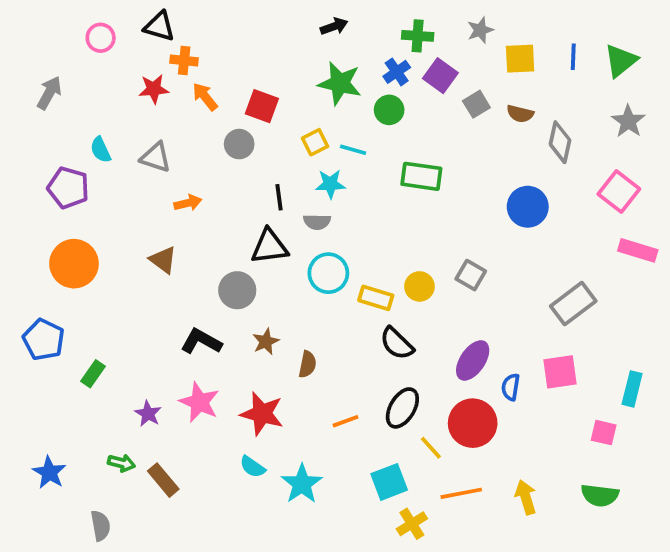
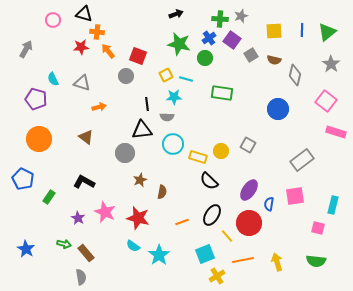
gray star: (480, 30) -> (241, 16), moved
black L-shape: (201, 341) -> (84, 182), moved
gray semicircle: (101, 526) -> (81, 277), moved

